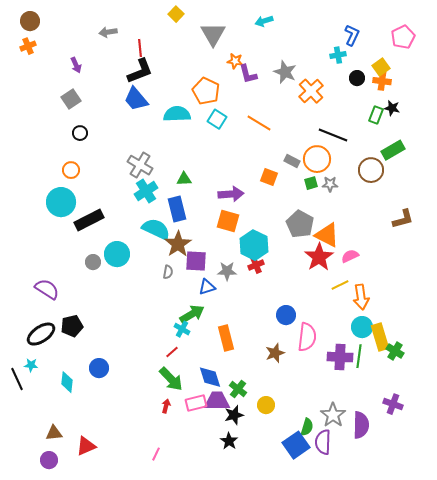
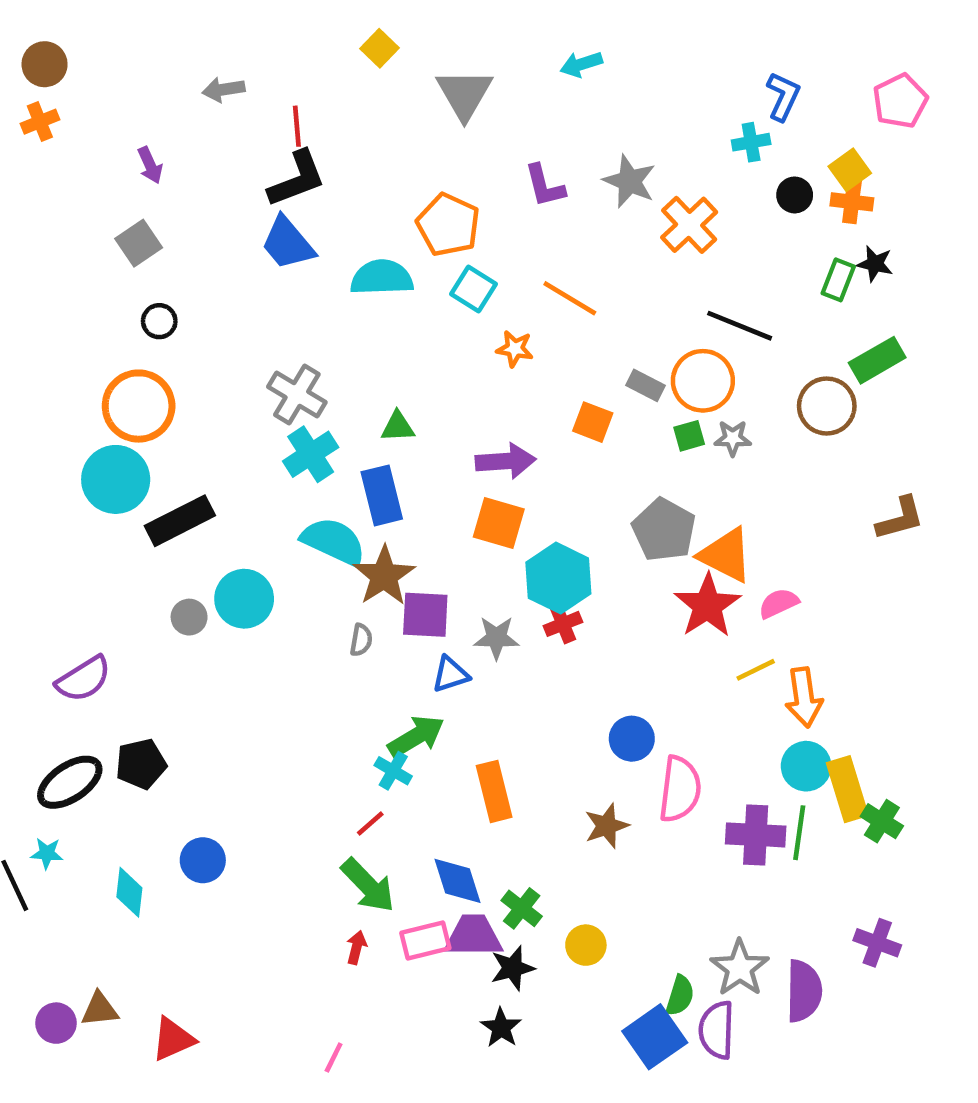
orange star: (235, 61) -> (515, 349), moved
orange circle: (71, 170) -> (139, 406), size x1.8
purple semicircle: (47, 289) -> (84, 679), turned 115
purple circle: (49, 460) -> (56, 1023), moved

